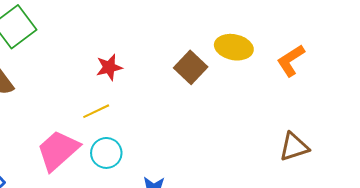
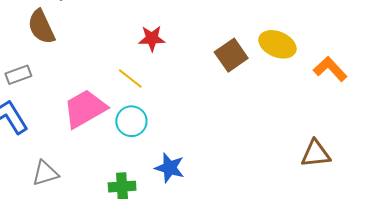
orange L-shape: (291, 60) -> (330, 69), turned 68
yellow line: (96, 111) -> (130, 78), turned 52

